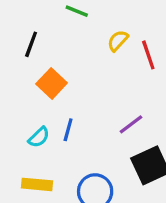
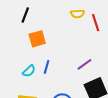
yellow semicircle: (118, 41) -> (77, 14), turned -136
orange square: (52, 83) -> (37, 39), turned 30

